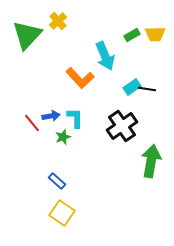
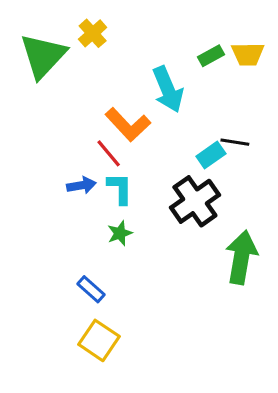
cyan rectangle: (132, 87) -> (211, 155), moved
red line: (32, 123) -> (109, 153), moved
green star: (63, 137) -> (120, 233), moved

